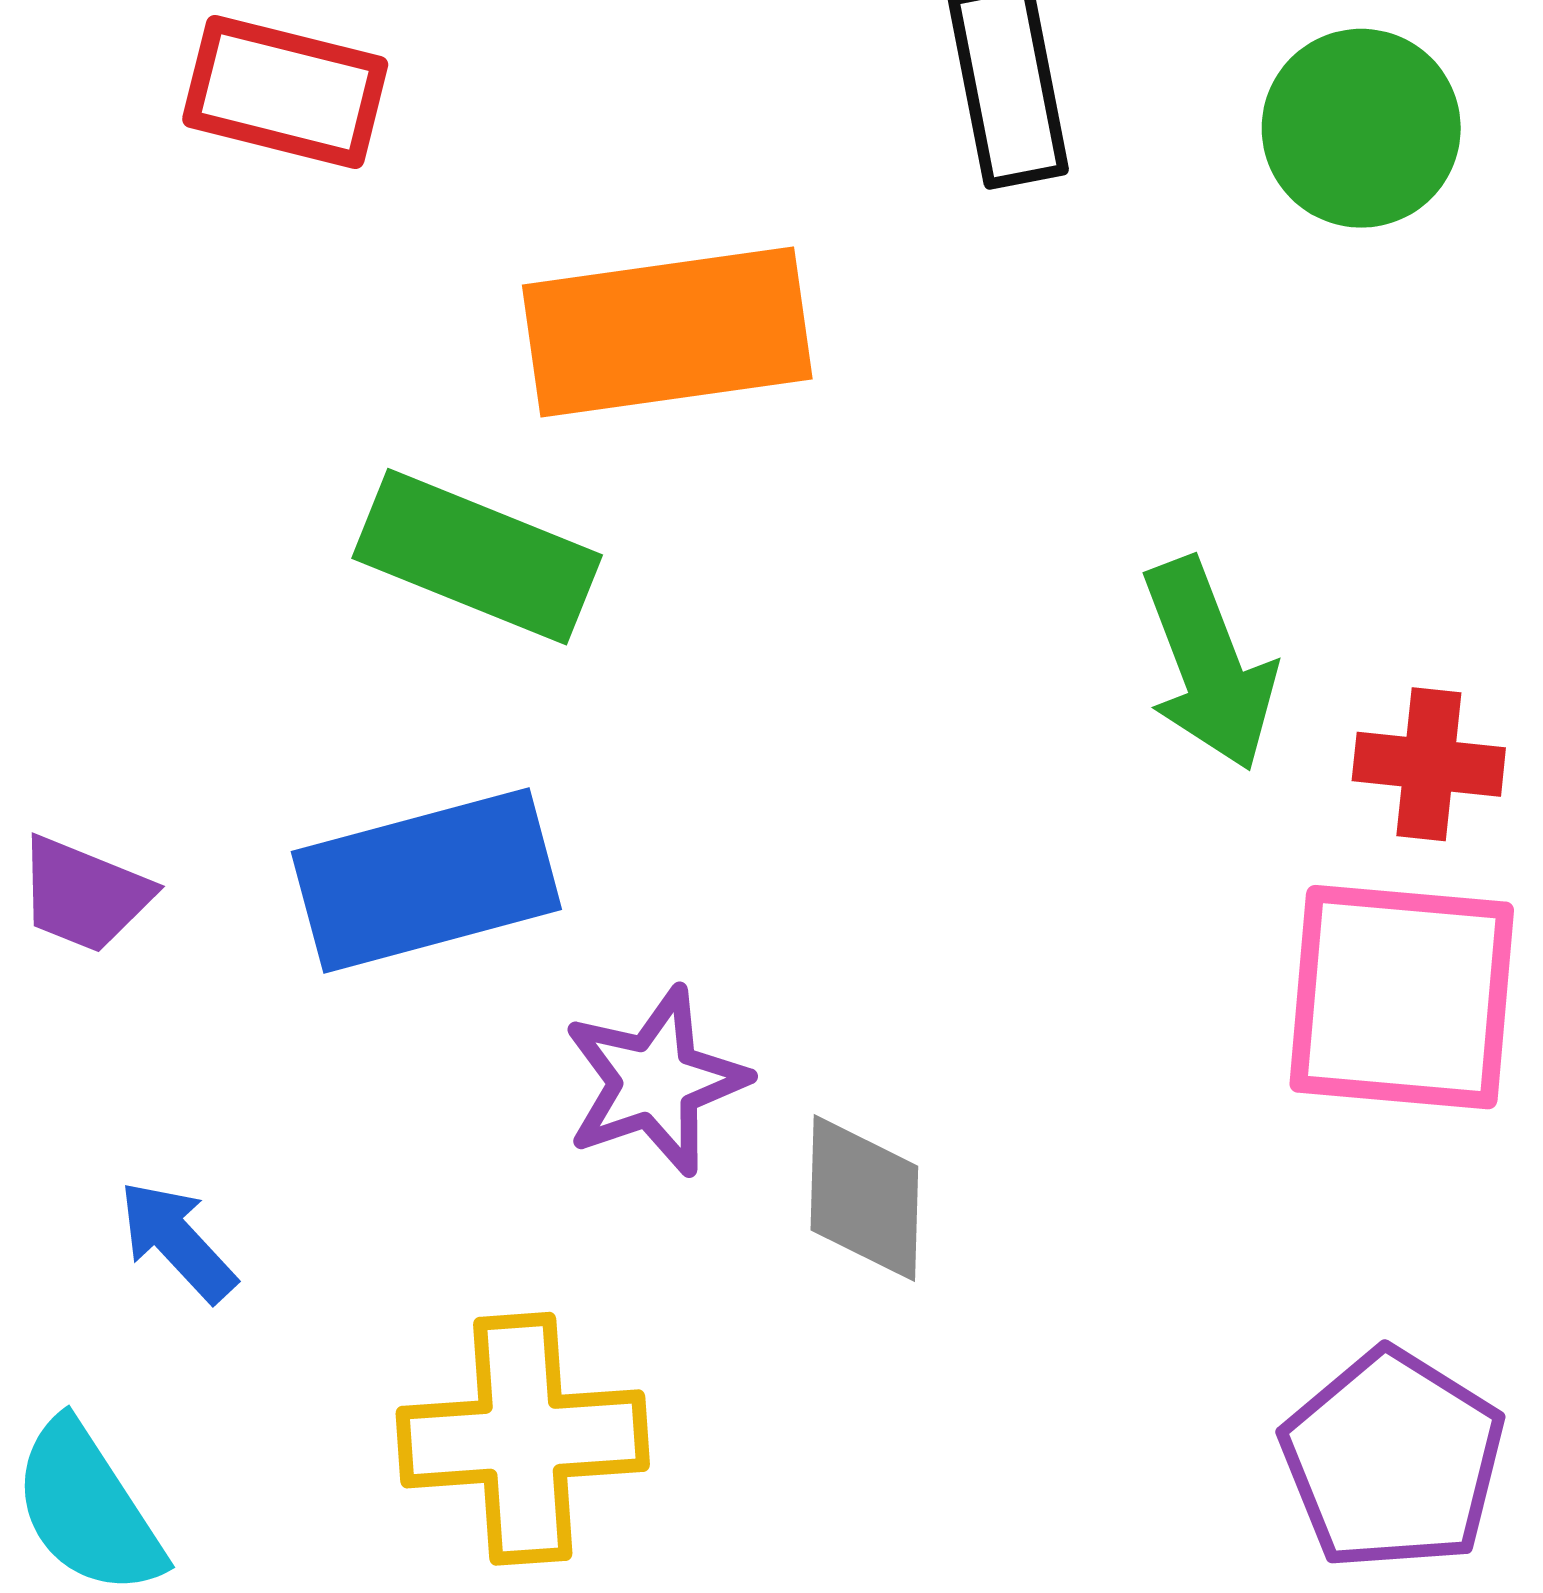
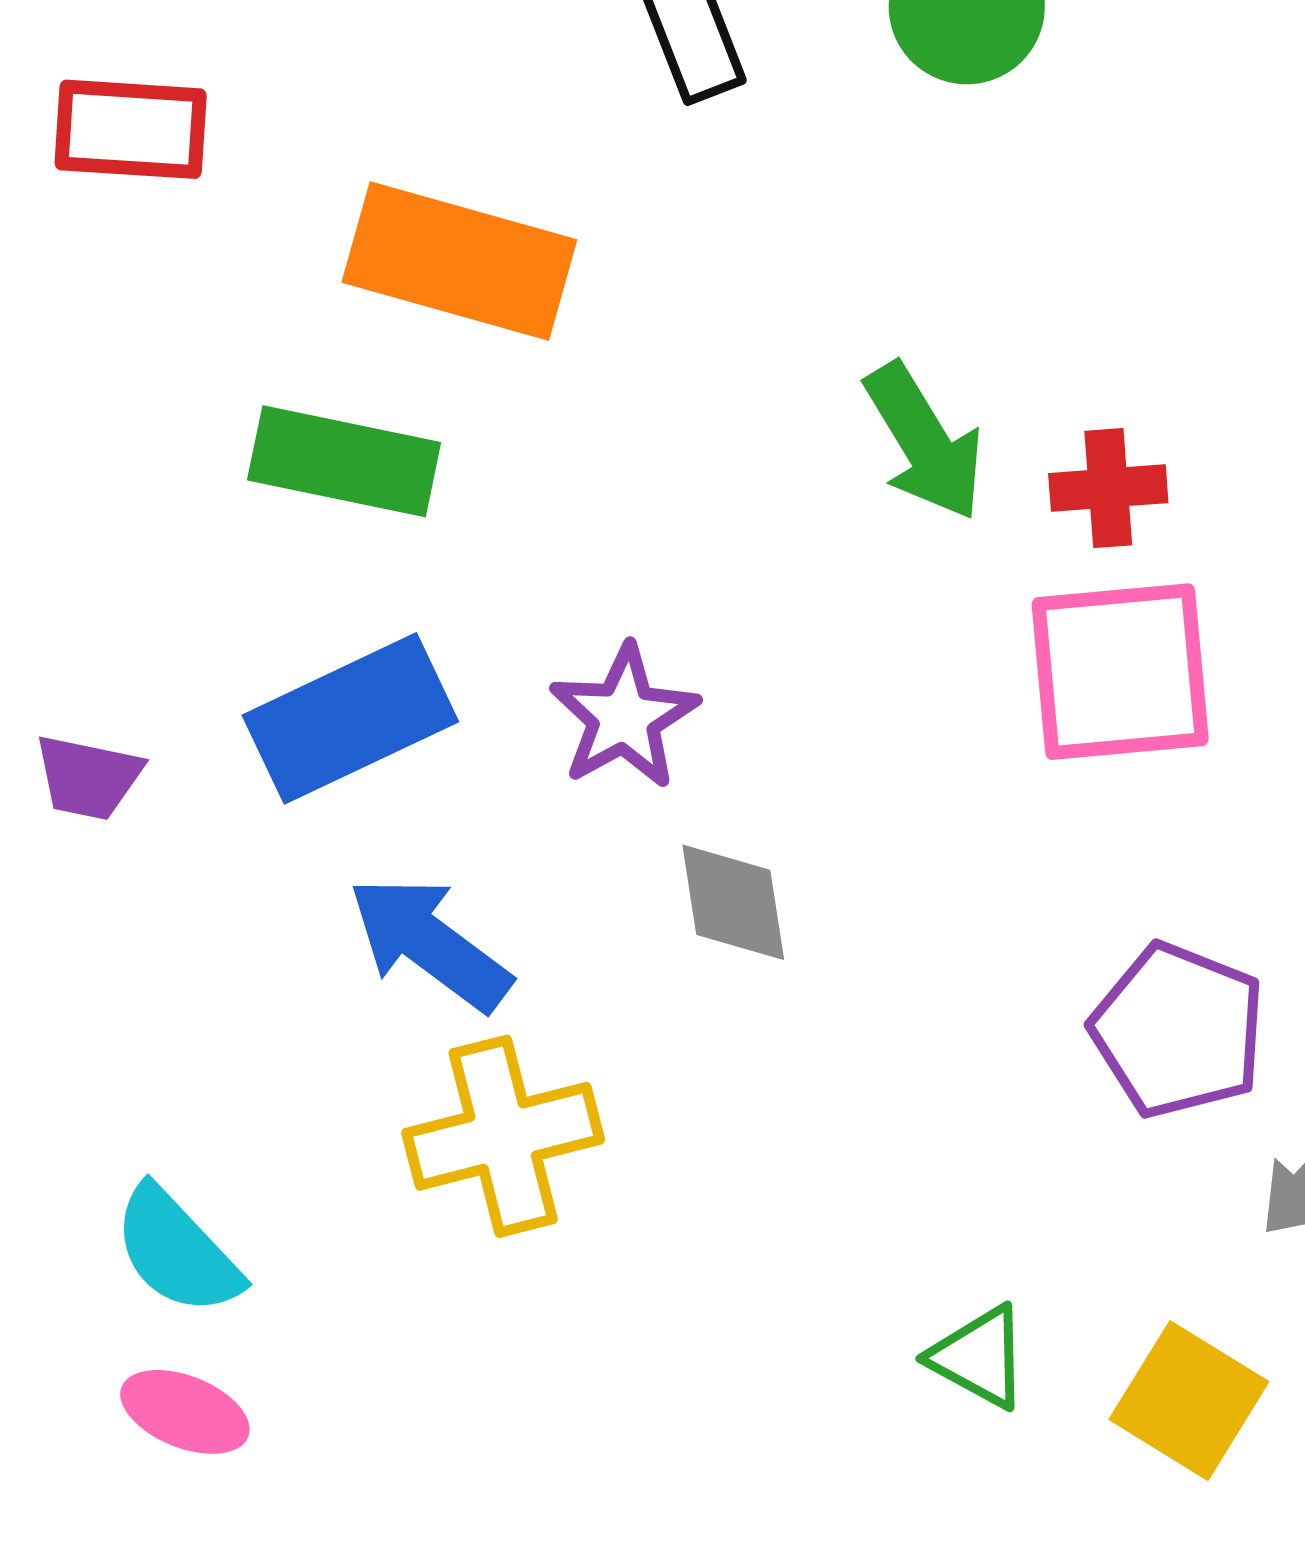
orange rectangle: (667, 332) -> (459, 261), turned 34
purple star: (655, 1081) -> (624, 717), moved
blue arrow: (177, 1241) -> (429, 943), moved, size x1.6

